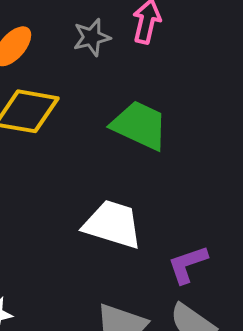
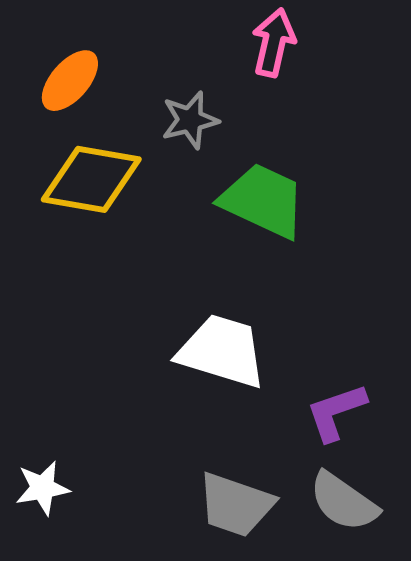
gray star: (92, 37) -> (190, 120), moved

